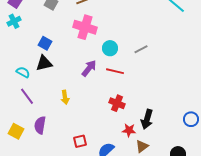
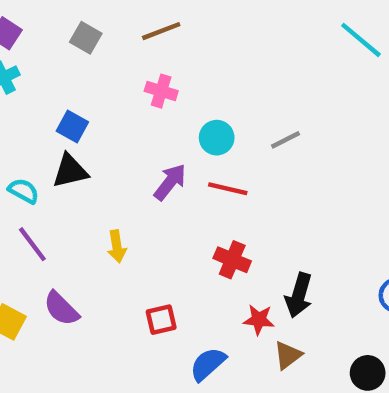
pink cross: (85, 27) -> (161, 91), size x0.6
purple semicircle: (40, 125) -> (61, 309), turned -54
red square: (80, 141) -> (161, 320), moved

